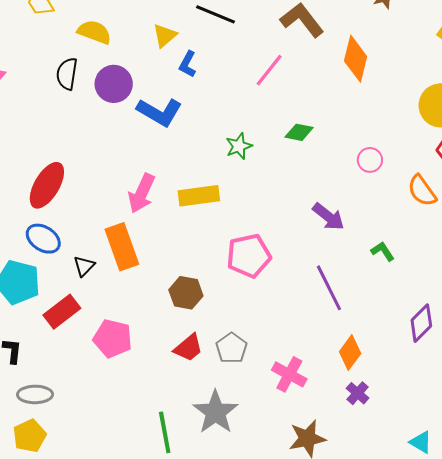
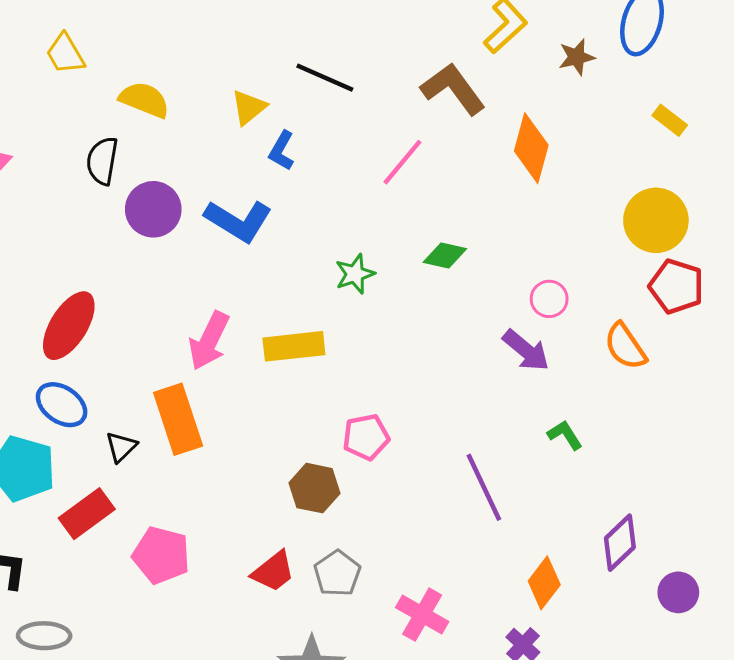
purple circle: (114, 84) -> (153, 209), moved
purple arrow: (328, 217) -> (526, 350), moved
pink pentagon: (249, 256) -> (366, 437), size x0.7
brown hexagon: (186, 293) -> (315, 488), moved
orange diamond: (350, 353) -> (544, 583), moved

